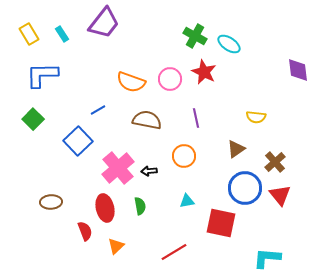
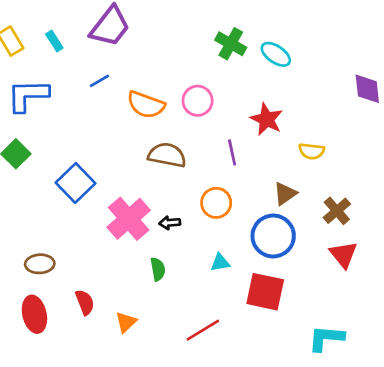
red star: (204, 72) -> (267, 119), moved
blue line: (98, 110) -> (99, 81), moved
blue circle: (245, 188) -> (273, 236), moved
red ellipse: (105, 208) -> (34, 314), moved

